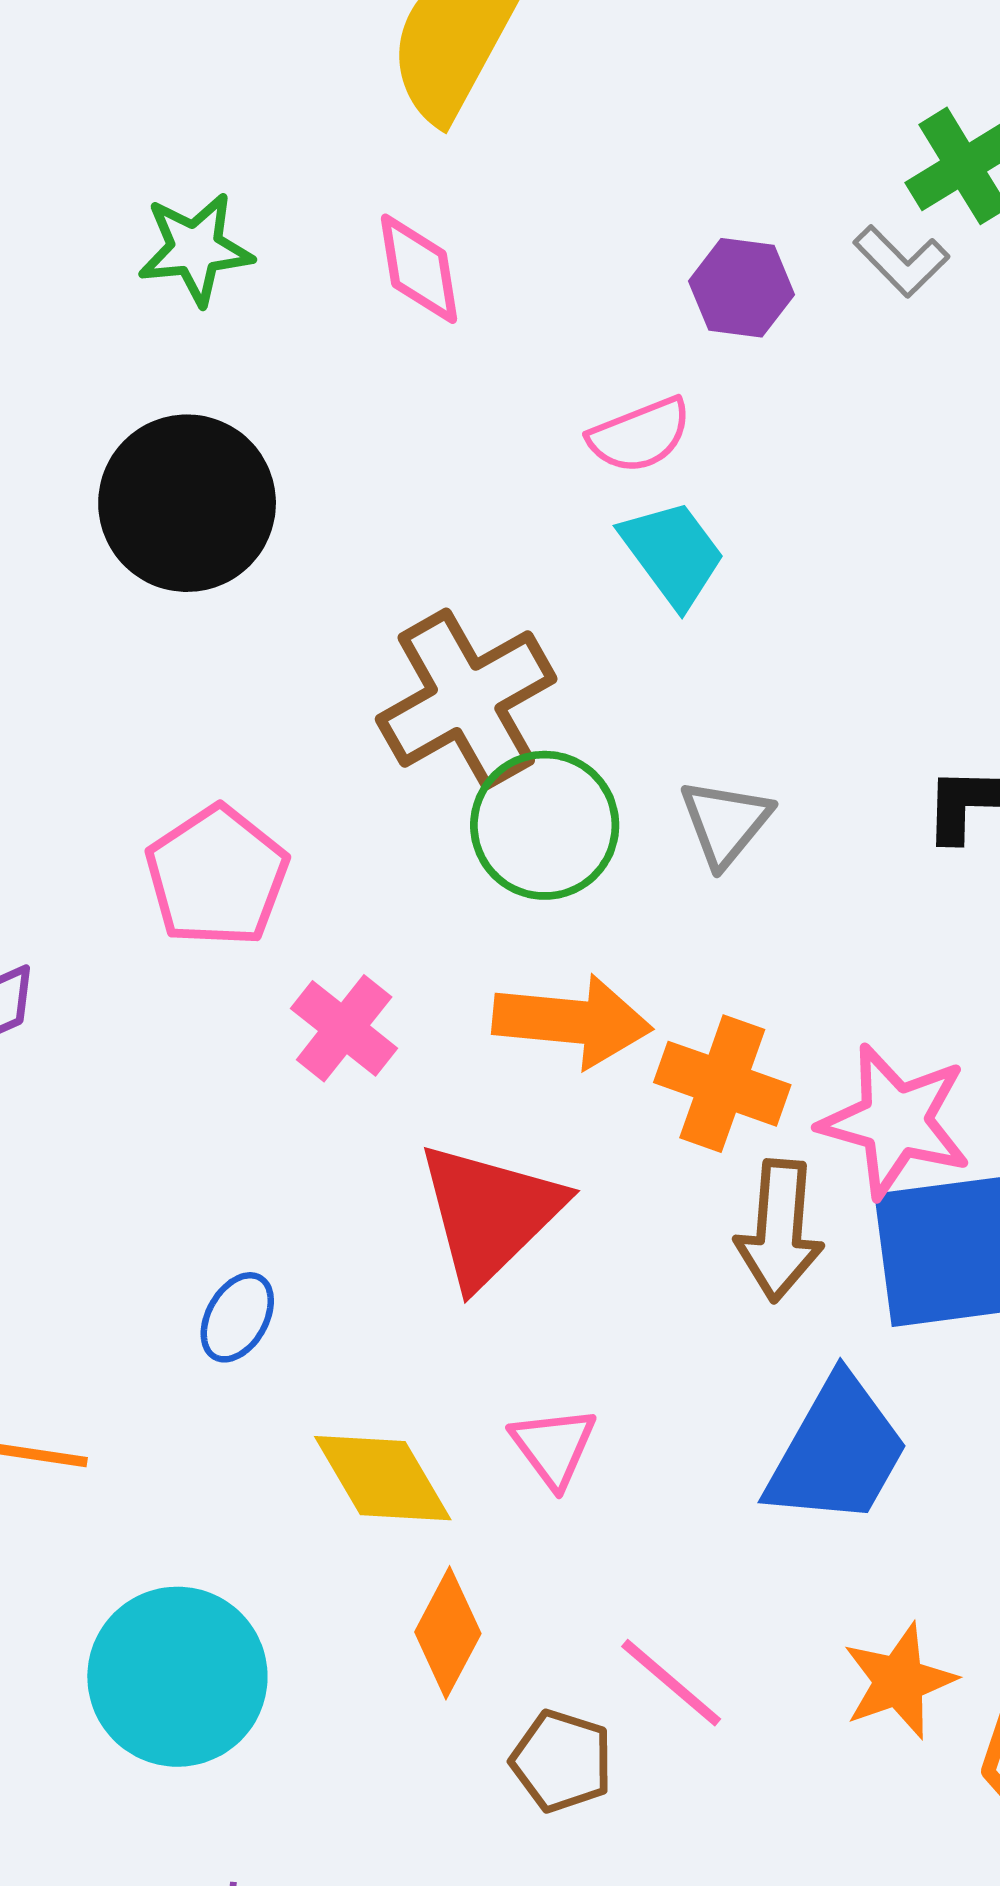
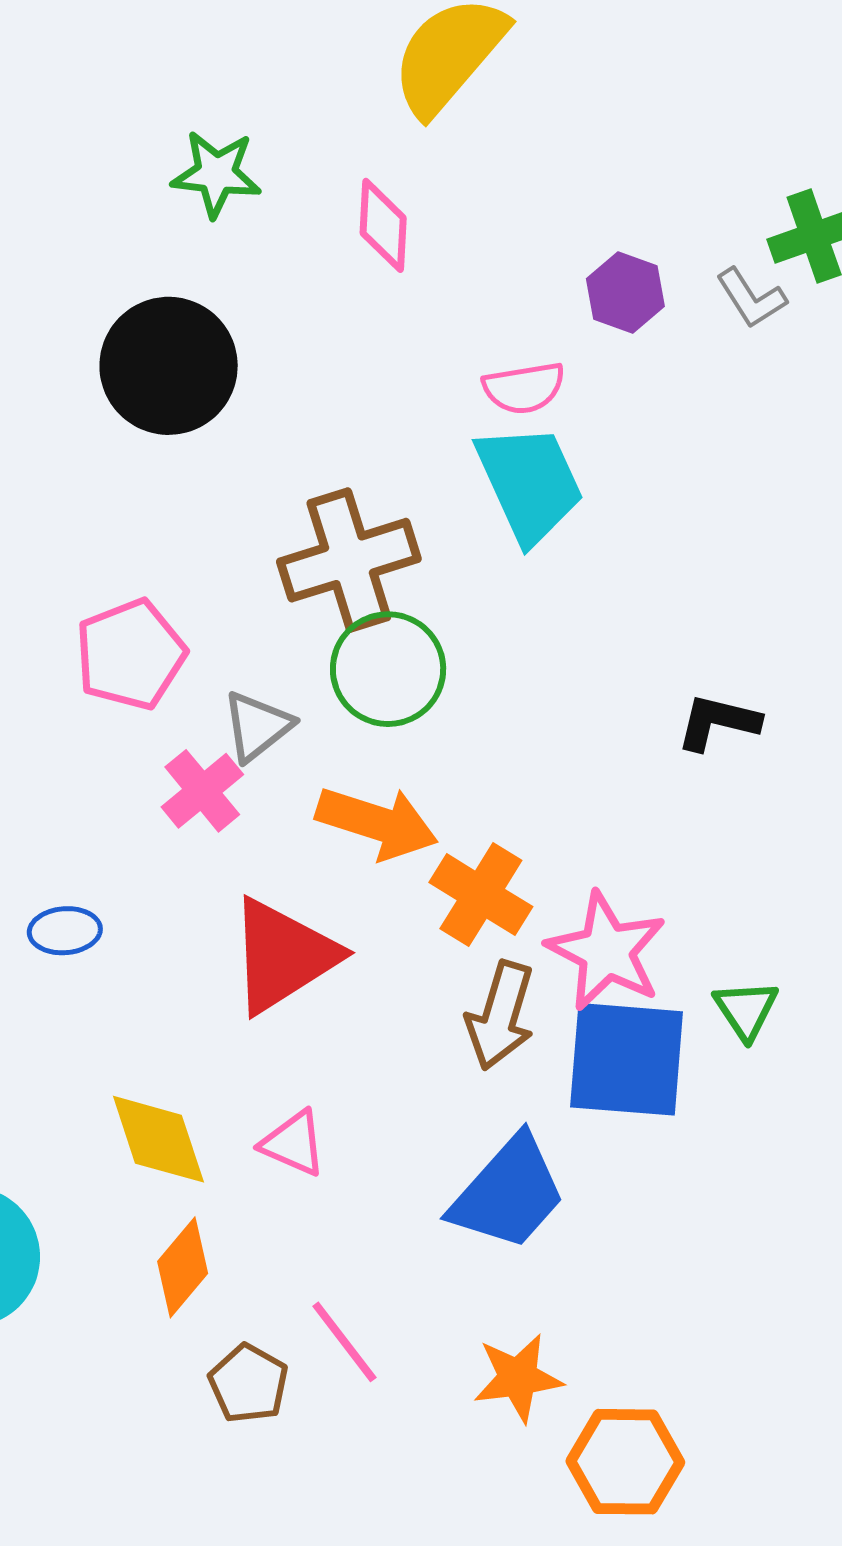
cyan trapezoid: (673, 554) -> (530, 483), size x1.4
gray triangle: (725, 822) -> (257, 726), moved
blue ellipse: (237, 1317) -> (65, 931), moved, turned 44
pink triangle: (554, 1447) -> (293, 1143), turned -42

